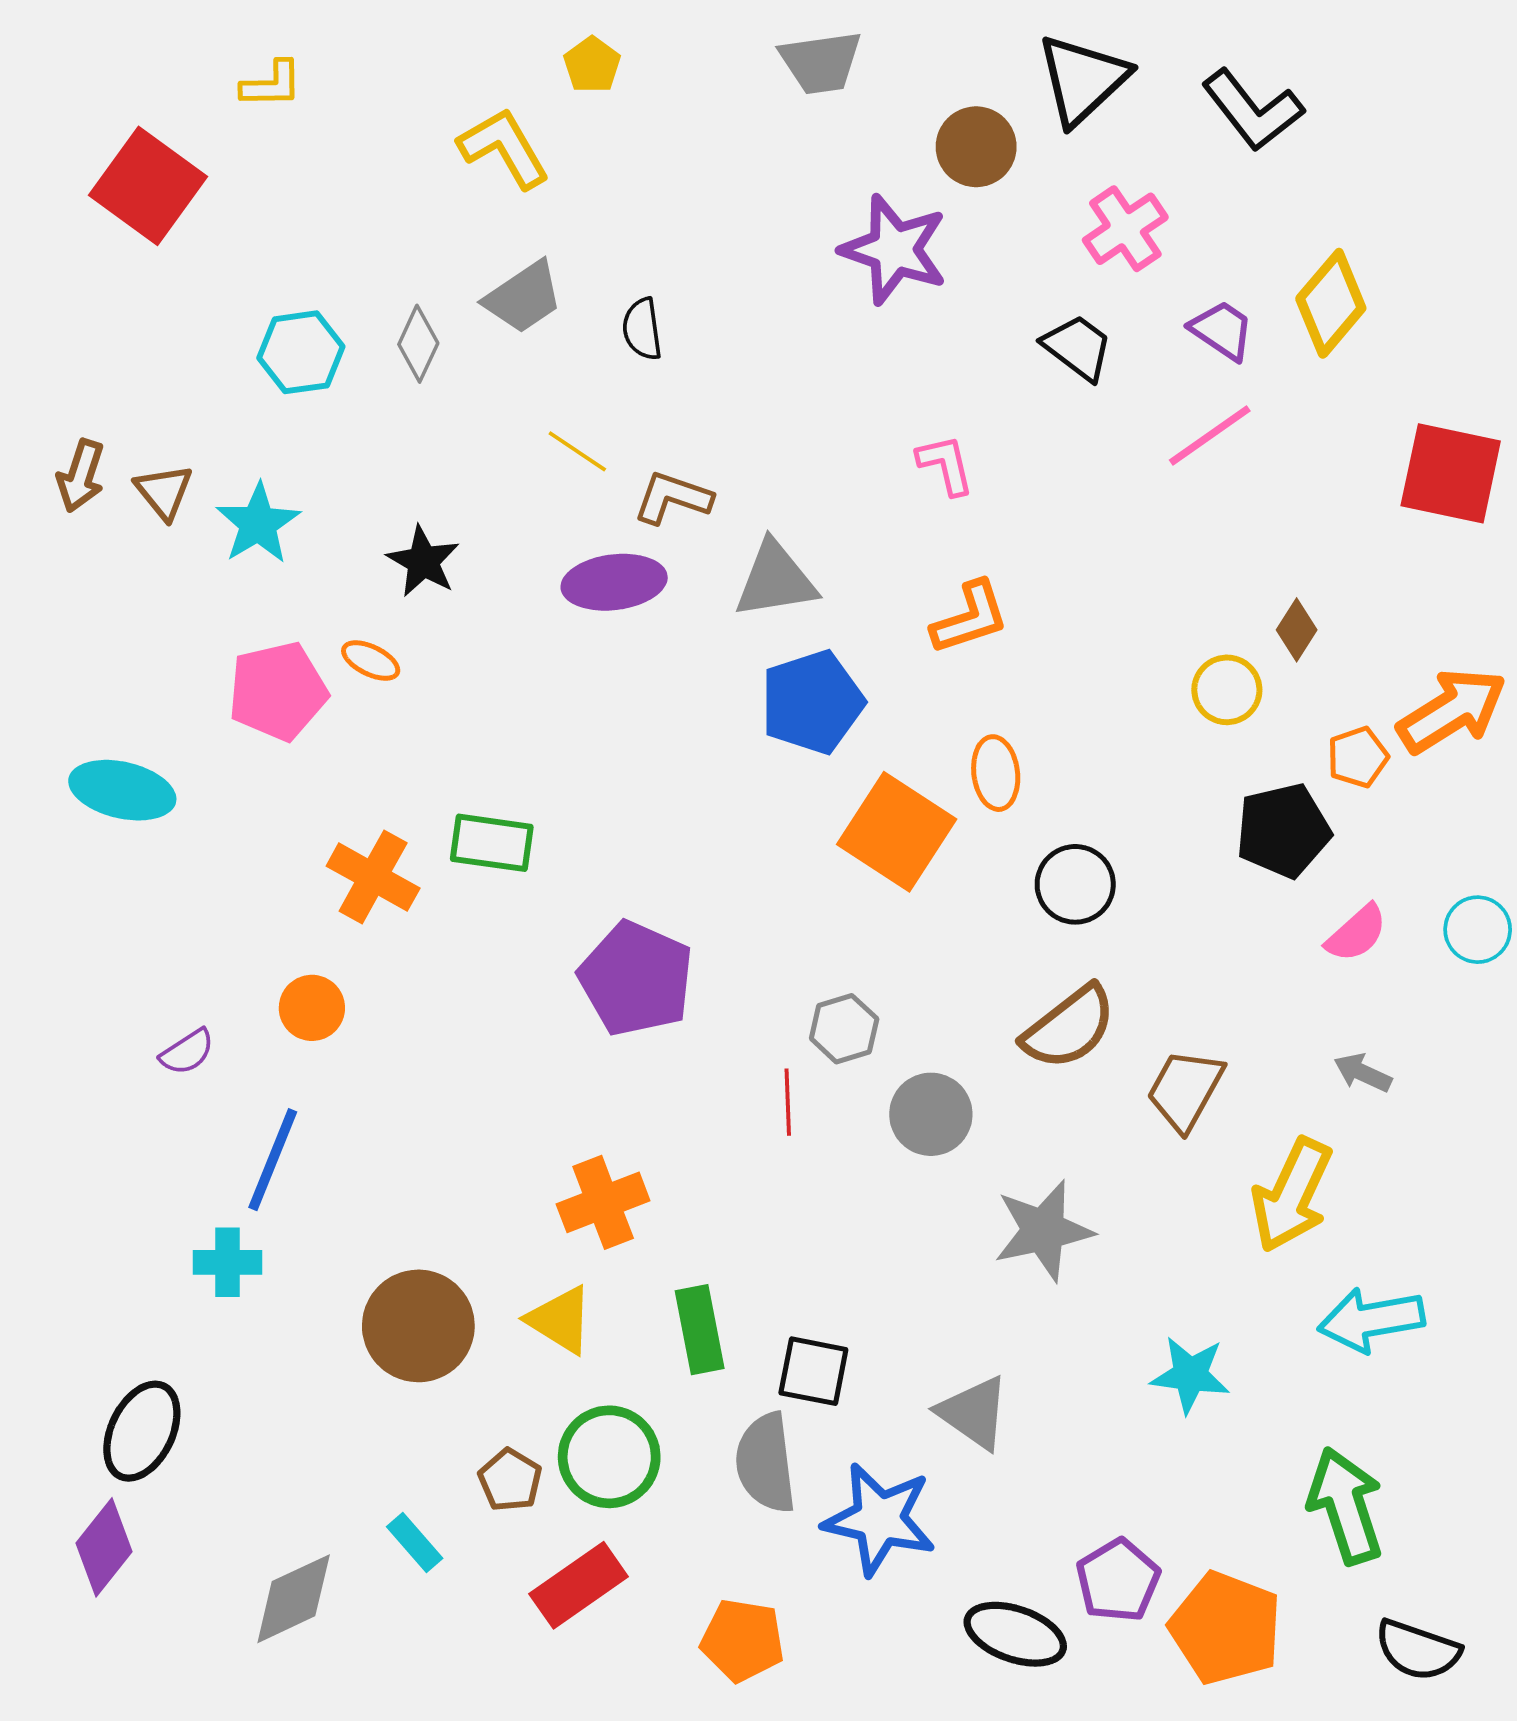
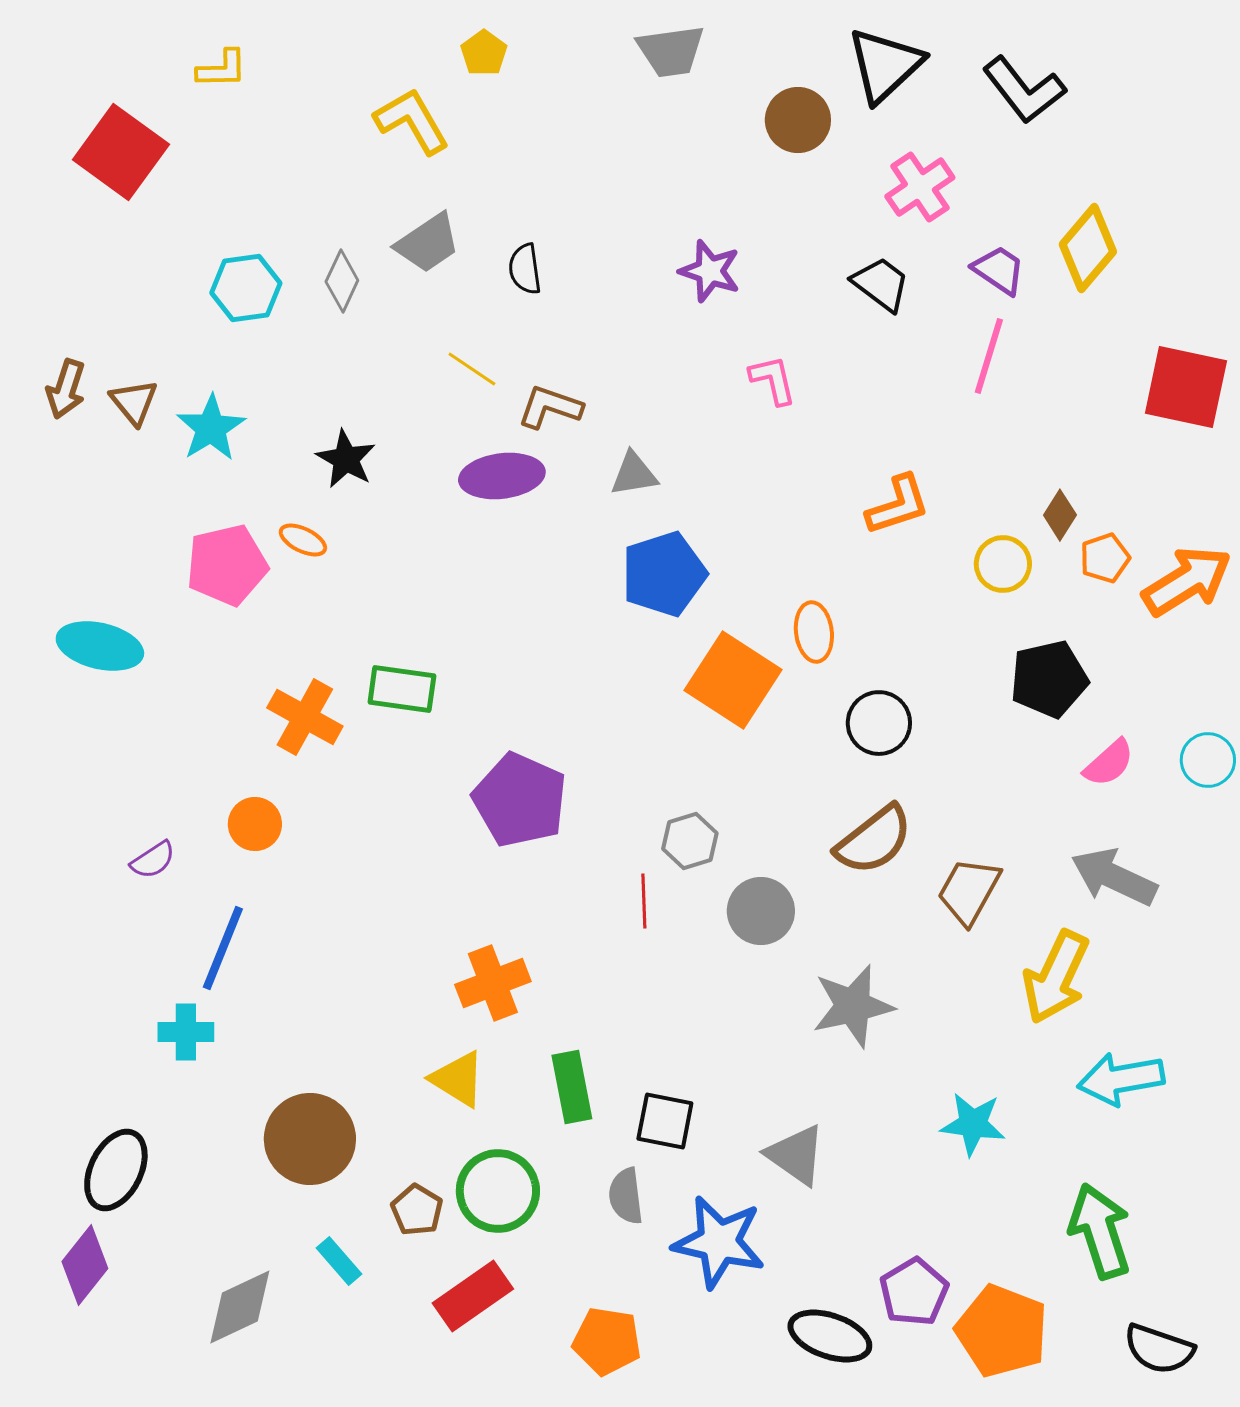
purple star: (894, 250) -> (710, 271), moved, size x0.7
pink line: (1210, 435) -> (989, 356), turned -38
gray triangle: (776, 580) -> (634, 474), size x0.7
orange L-shape: (970, 618) -> (898, 505), moved
orange pentagon: (1358, 757) -> (1105, 558), moved
gray arrow: (1363, 1073) -> (1114, 877), size x1.8
brown circle: (418, 1326) -> (310, 1139), moved
gray semicircle: (766, 1463) -> (626, 1196), size x0.7

